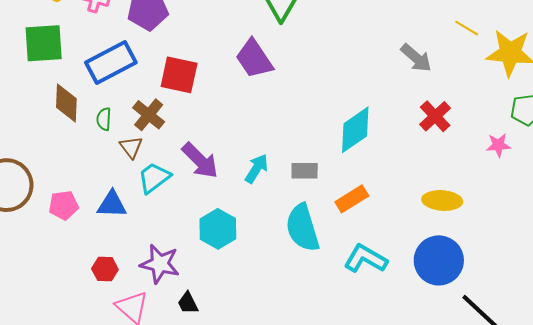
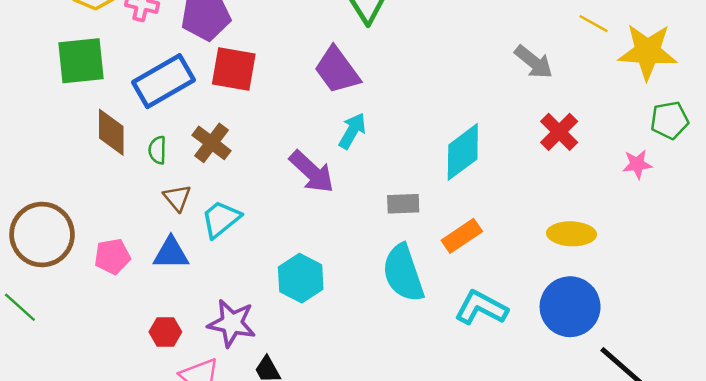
red square: (179, 75) -> (234, 69), moved
brown triangle: (131, 147) -> (177, 198), moved
purple arrow: (200, 161) -> (312, 172), moved
cyan arrow: (257, 169) -> (352, 131), moved

